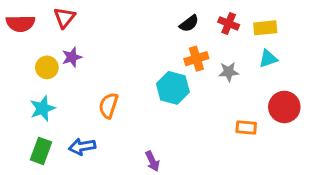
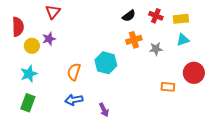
red triangle: (64, 18) -> (53, 12), moved
red semicircle: (21, 23) -> (18, 27), moved, turned -90
cyan hexagon: (173, 88) -> (106, 63), moved
blue arrow: (82, 147) -> (74, 100), moved

